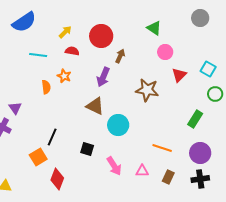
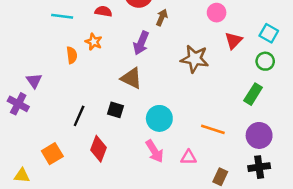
green circle: (215, 94) -> (265, 61), moved
cyan circle: (118, 125) -> (159, 118), moved
black square: (87, 149) -> (116, 110), moved
orange square: (38, 157) -> (52, 154), moved
brown rectangle: (168, 177) -> (220, 177), moved
red diamond: (57, 179) -> (99, 149), moved

